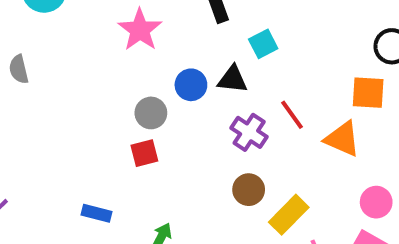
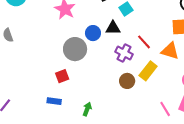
gray circle: (151, 113) -> (75, 49), size x1.5
red square: (144, 153) -> (62, 76), moved
yellow rectangle: (289, 215) -> (148, 71), moved

